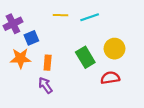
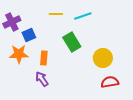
yellow circle: (114, 49) -> (103, 58), moved
green rectangle: (85, 57) -> (72, 42), moved
red semicircle: (110, 78) -> (110, 82), moved

